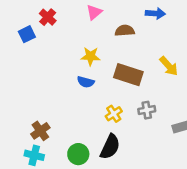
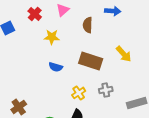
red cross: (48, 17) -> (35, 14), moved
brown semicircle: (125, 31) -> (88, 25), turned -84
yellow star: (90, 56) -> (52, 37), moved

